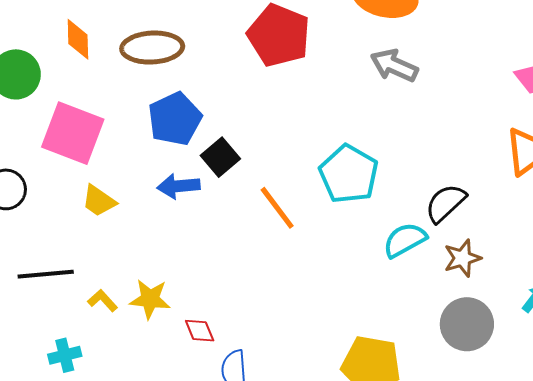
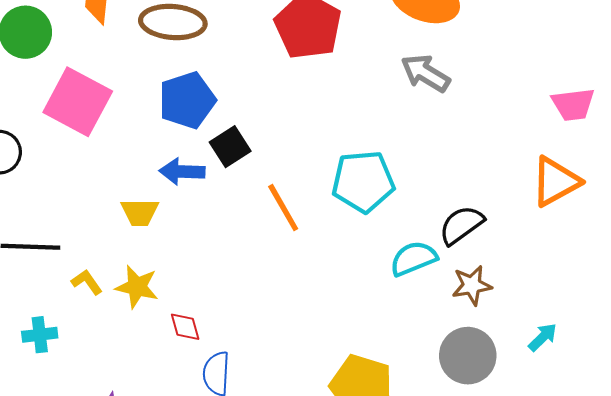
cyan pentagon: (349, 174) -> (363, 182), turned 30
yellow trapezoid: (99, 201) -> (140, 212), moved, turned -42

